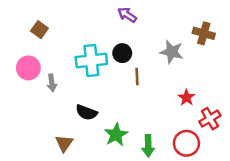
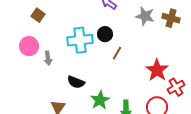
gray star: (172, 52) -> (145, 16), moved
brown line: (137, 77) -> (117, 53), turned 32
red star: (186, 98) -> (157, 70), size x1.6

